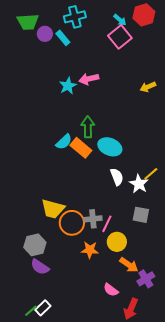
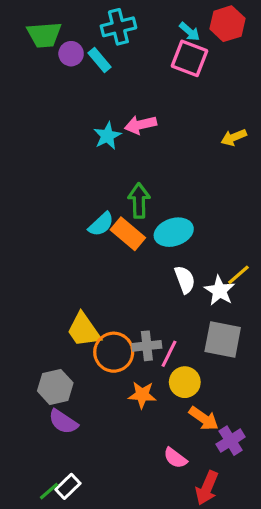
pink square: (120, 37) -> (189, 58), turned -30
cyan ellipse: (110, 147) -> (174, 232), turned -40
yellow trapezoid: (53, 209) -> (84, 330), turned 40
gray square: (141, 215) -> (223, 340), size x1.4

